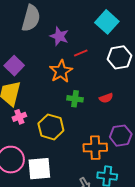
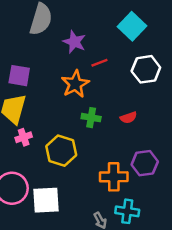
purple square: (14, 66) -> (19, 76), turned -36

